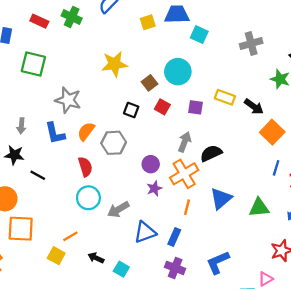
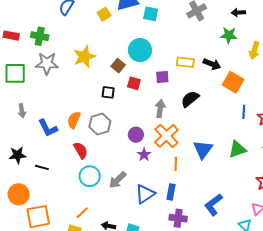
green cross: (72, 17) -> (40, 36), moved
gray star: (68, 100) -> (47, 63), moved
gray arrow: (21, 126) -> (22, 111), moved
black semicircle: (211, 153) -> (190, 99), moved

